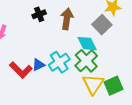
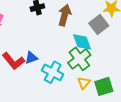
cyan cross: (59, 62) -> (53, 72), moved, turned -35
yellow triangle: (93, 84) -> (84, 83), size x0.6

